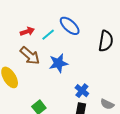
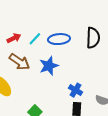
blue ellipse: (70, 26) -> (59, 39), moved, turned -40

